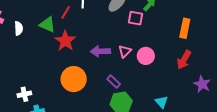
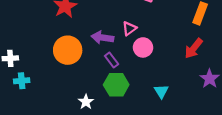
purple arrow: (100, 51) -> (102, 38), moved
pink circle: (146, 56) -> (143, 47), moved

